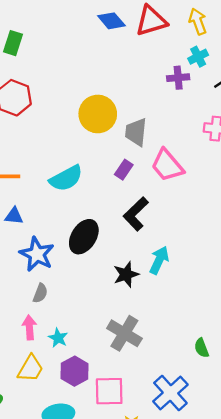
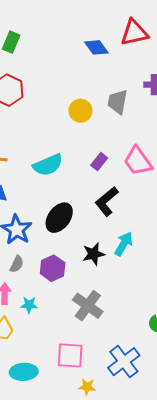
blue diamond: (111, 21) -> (96, 47), moved
yellow circle: (98, 114) -> (80, 111), size x0.7
gray trapezoid: (136, 132) -> (118, 102), moved
cyan star: (58, 338) -> (29, 305), turned -30
purple hexagon: (75, 371) -> (53, 268), moved

